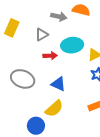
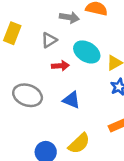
cyan ellipse: (72, 45) -> (87, 52), turned 40
yellow semicircle: (54, 109) -> (79, 143), moved

